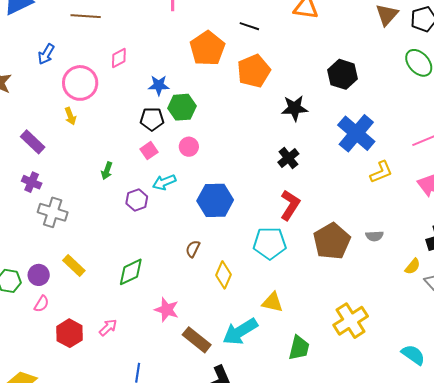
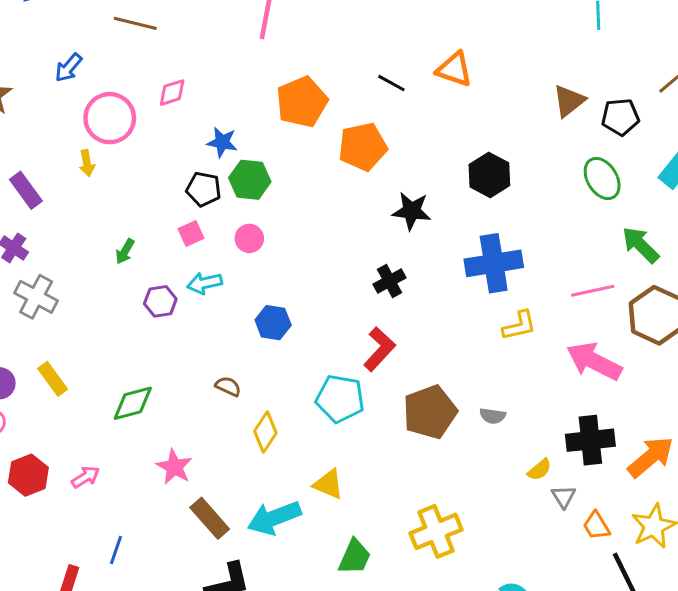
black line: (249, 26) -> (391, 83), moved
blue cross: (356, 133) -> (494, 263), turned 30
blue hexagon: (215, 200) -> (273, 323), size x0.7
brown semicircle: (193, 249) -> (228, 386), turned 78

